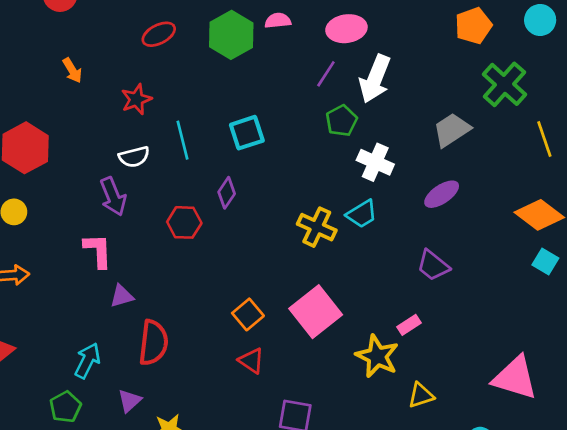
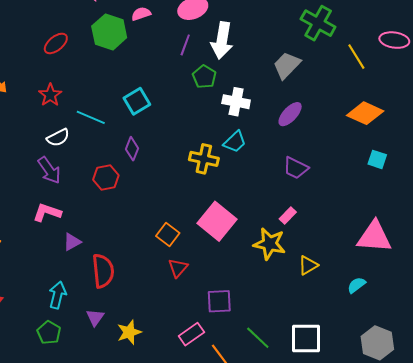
cyan line: (182, 140) -> (91, 117), turned -40
pink L-shape: (98, 251) -> (47, 212), turned -56
cyan square: (545, 262) -> (377, 159), moved
red triangle: (251, 361) -> (178, 268), turned 50

